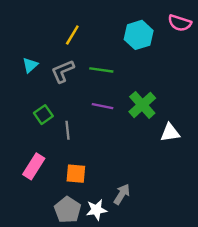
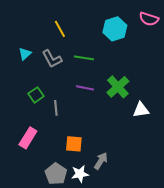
yellow line: (72, 35) -> (60, 29), turned -60
gray L-shape: (63, 71) -> (52, 59), turned -95
orange square: (76, 174) -> (74, 144), moved

